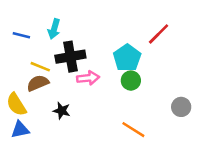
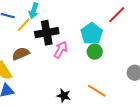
yellow line: (40, 67) -> (24, 25), moved, turned -70
pink arrow: (88, 78) -> (61, 50), turned -54
black star: (62, 111) -> (64, 96), moved

